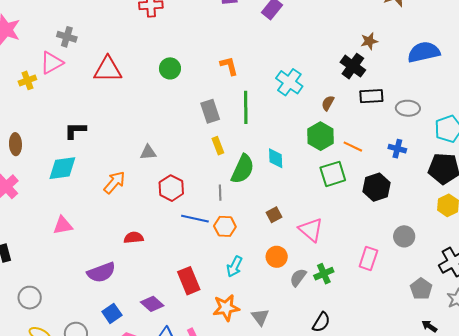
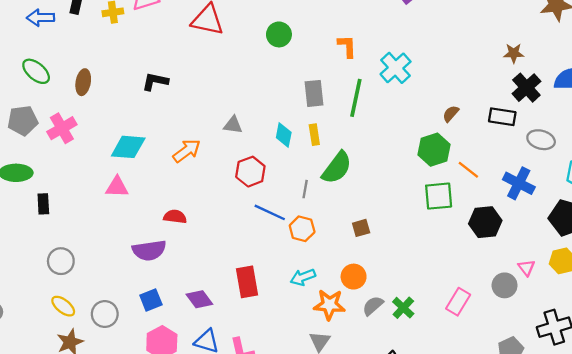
black cross: (353, 66) -> (526, 88), moved
cyan cross: (289, 82) -> (396, 68), moved
blue cross: (397, 149) -> (519, 183), size x1.5
cyan diamond: (276, 158) -> (284, 135), moved
cyan diamond: (62, 168) -> (128, 147), moved
pink triangle: (311, 230) -> (526, 268), moved, size x0.6
red semicircle: (134, 238) -> (175, 217), moved
cyan arrow: (234, 267) -> (303, 277), turned 30
green cross: (324, 274) -> (403, 308), turned -36
orange star: (226, 308) -> (329, 305), moved

